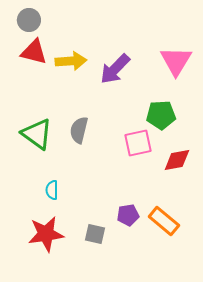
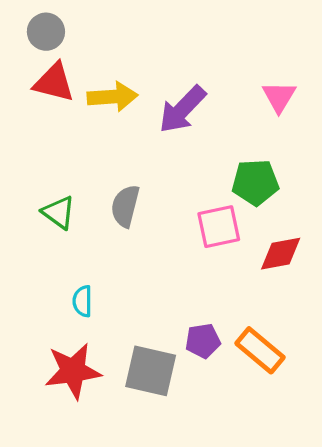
pink triangle: (176, 61) -> (279, 97), size x0.7
green triangle: (37, 134) -> (59, 212), size x0.7
gray square: (95, 234) -> (151, 371), size x1.6

